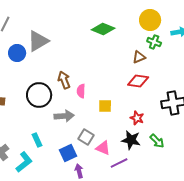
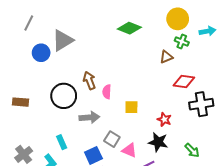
red diamond: (138, 81) -> (184, 82), moved
green arrow: (157, 141) -> (192, 150), moved

